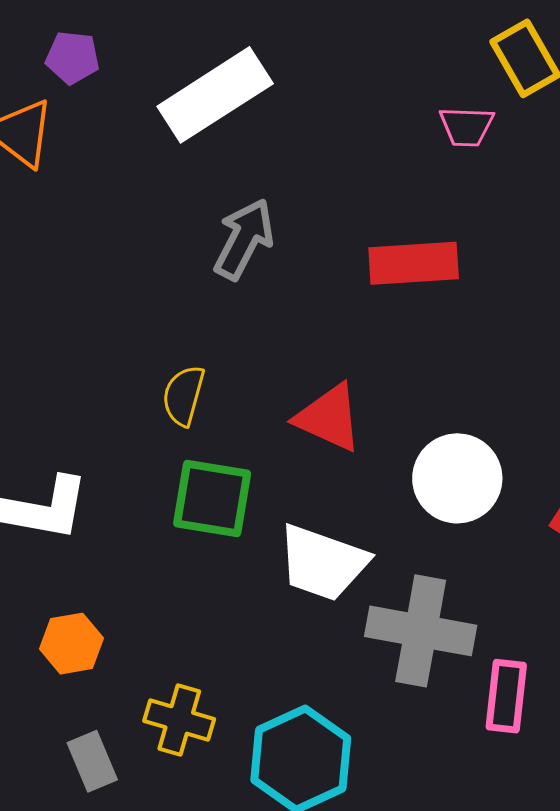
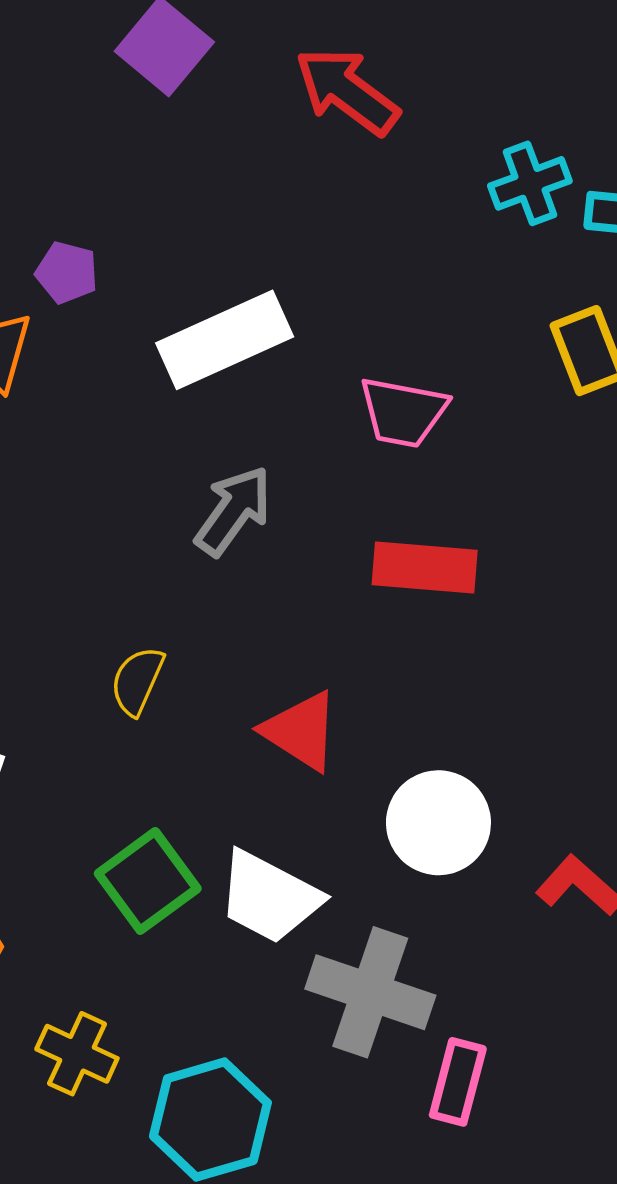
pink trapezoid: (466, 126) -> (403, 412), moved, size x1.4
green square: (212, 499) -> (148, 881), moved, turned 36

